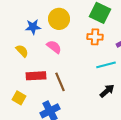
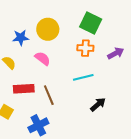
cyan line: (106, 65) -> (83, 77), moved

